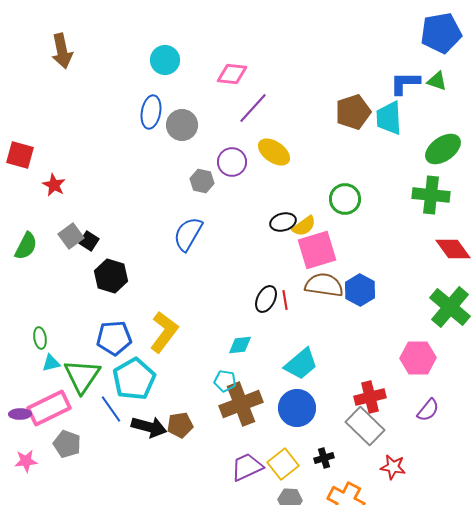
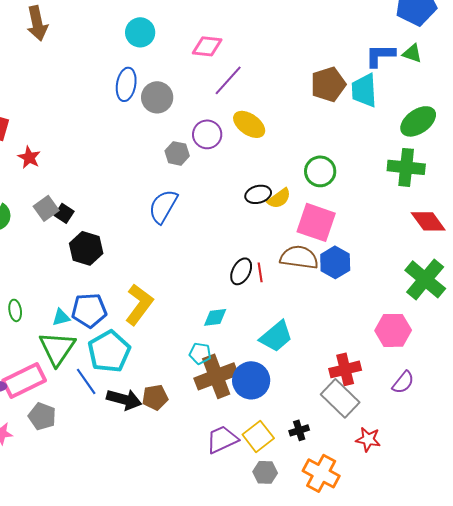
pink square: (317, 250) -> (316, 222), moved, turned 36
cyan triangle: (51, 363) -> (61, 317), moved
blue circle: (297, 408) -> (251, 380), moved

